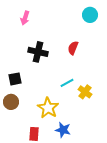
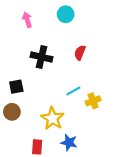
cyan circle: (90, 15) -> (66, 14), moved
pink arrow: (25, 18) -> (27, 20), turned 144
yellow cross: (85, 92) -> (93, 101), turned 32

